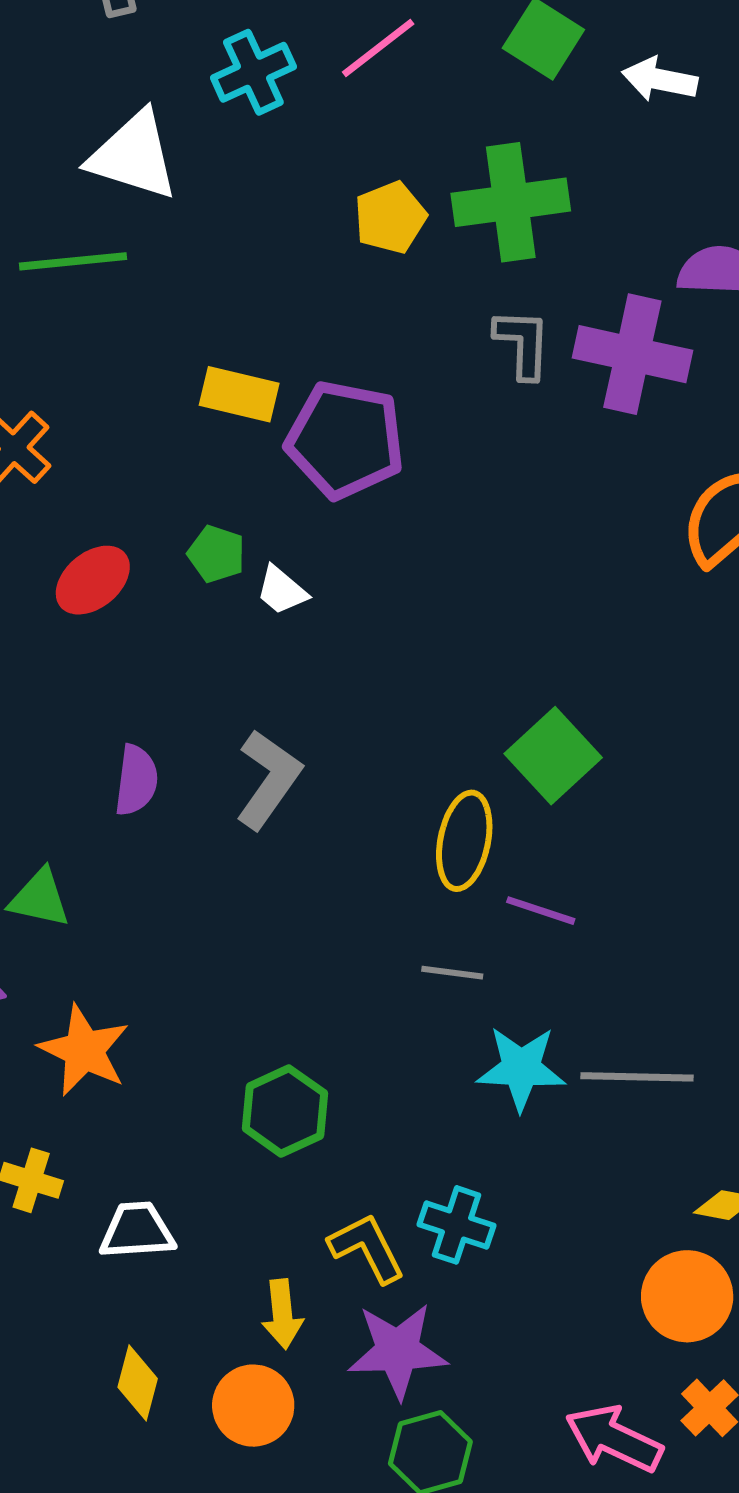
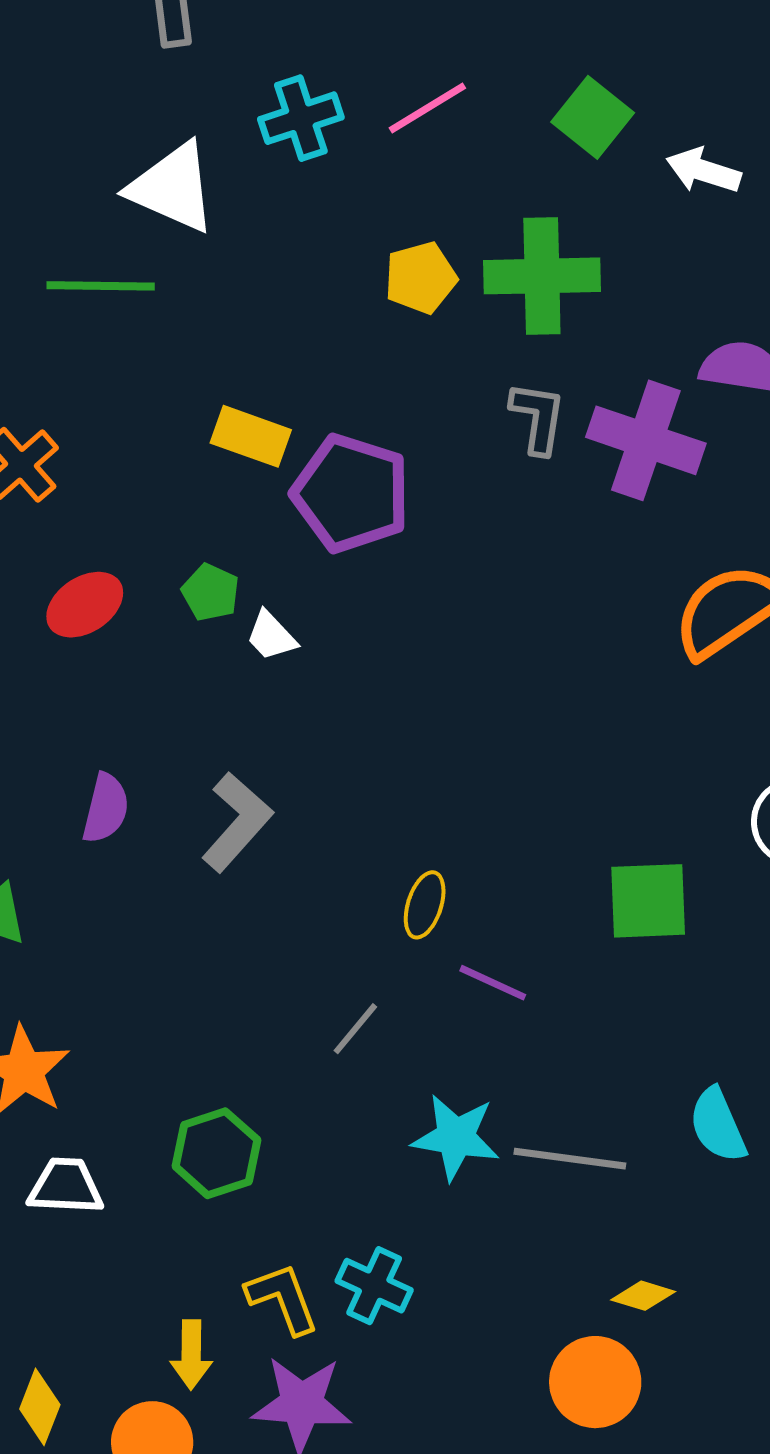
green square: (553, 756) -> (648, 901), moved, turned 34
yellow ellipse: (464, 841) -> (425, 905), size x0.7
gray line: (452, 973) -> (355, 1029), moved, turned -64
white trapezoid: (137, 1231) -> (66, 1186), moved

